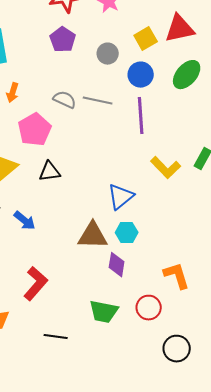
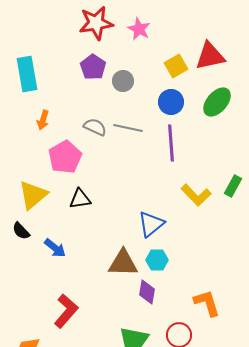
gray circle: (108, 54) -> (123, 81), moved

